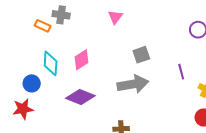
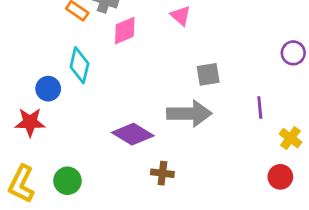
pink triangle: (115, 17) -> (181, 16), turned -35
pink diamond: (81, 60) -> (125, 31), moved
purple diamond: (80, 97) -> (133, 134), moved

